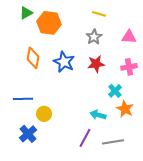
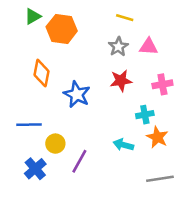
pink triangle: (129, 37) -> (149, 47), moved
blue star: (64, 62) -> (77, 94), moved
cyan cross: (115, 91) -> (145, 115), turned 32
purple line: (85, 138) -> (79, 161), moved
gray line: (113, 142) -> (160, 179), moved

